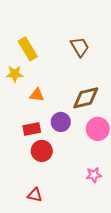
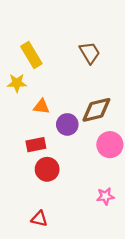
purple circle: (61, 122) -> (67, 124), moved

